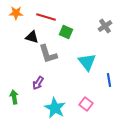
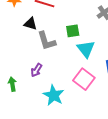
green square: (66, 32) -> (73, 31), moved, turned -32
pink square: (86, 104) -> (84, 79), moved, size x1.5

